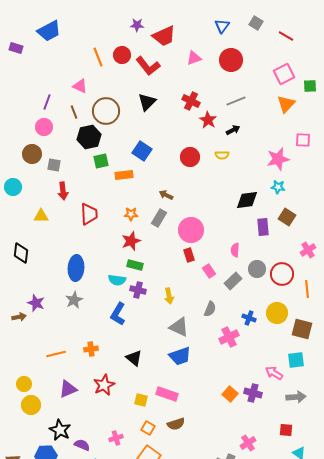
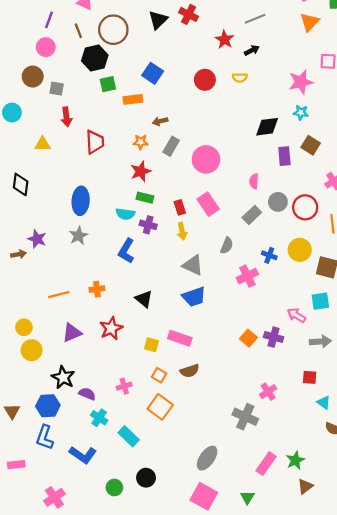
red cross: (191, 101) -> (189, 14), moved
brown arrow: (166, 195) -> (160, 121), moved, turned -40
red rectangle: (189, 255) -> (180, 207), moved
pink rectangle: (209, 271) -> (208, 204), moved, size x1.5

